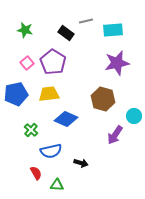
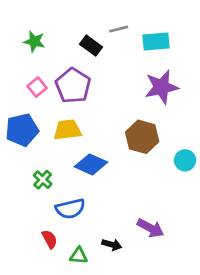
purple arrow: (115, 135) -> (150, 228), moved, turned -96
black arrow: (81, 163) -> (112, 245), moved

